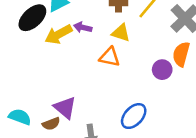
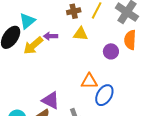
orange triangle: (110, 57) -> (89, 81), moved
purple circle: (162, 70) -> (111, 51), moved

